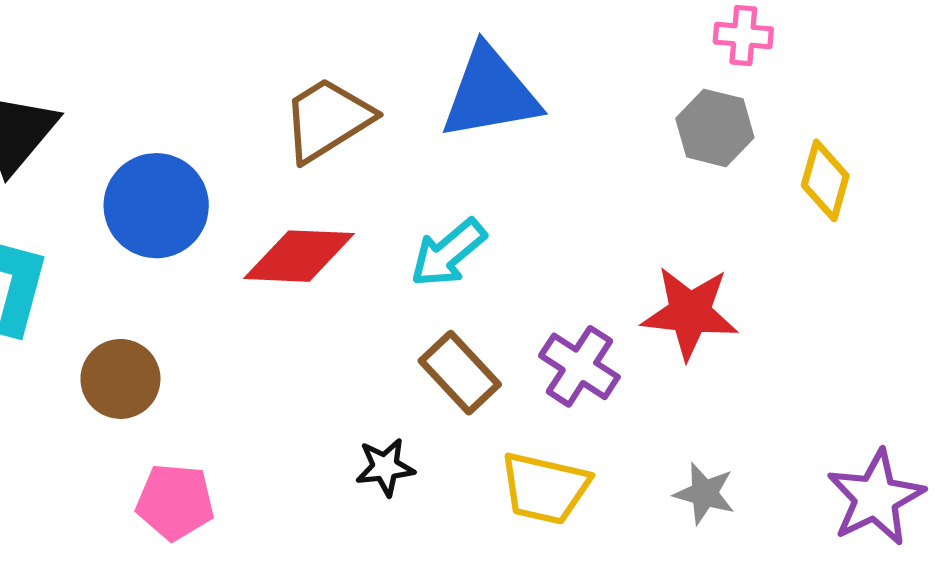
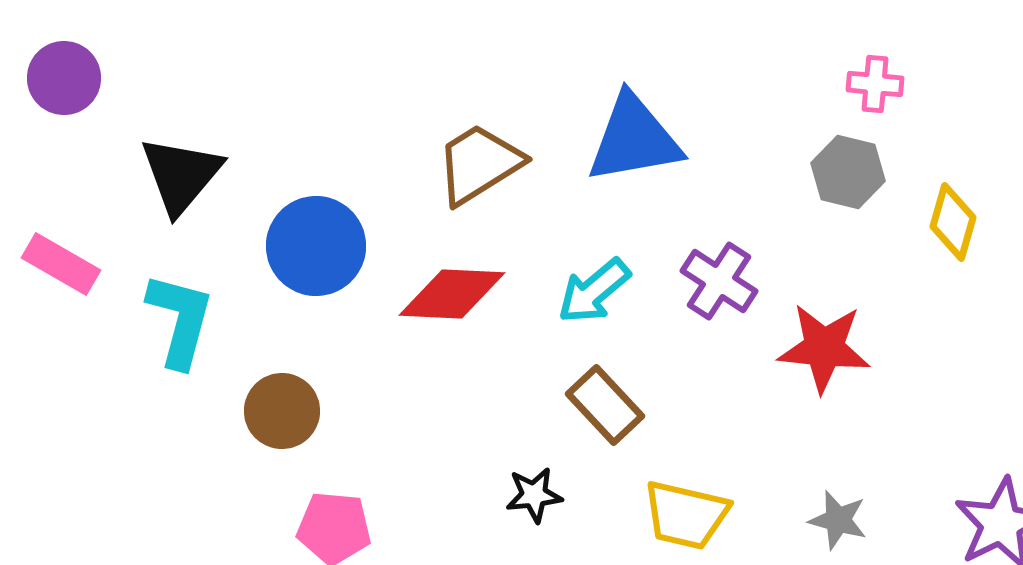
purple cross: (579, 366) -> (719, 281), moved

